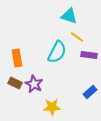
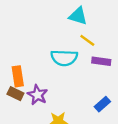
cyan semicircle: (57, 52) -> (64, 58), turned 65
orange rectangle: (17, 58) -> (18, 76), moved

